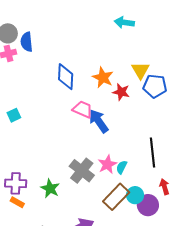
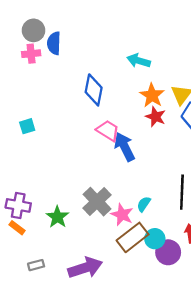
cyan arrow: (124, 22) -> (139, 61), moved
orange star: (103, 77) -> (152, 95), moved
pink star: (107, 164) -> (122, 215), moved, turned -30

